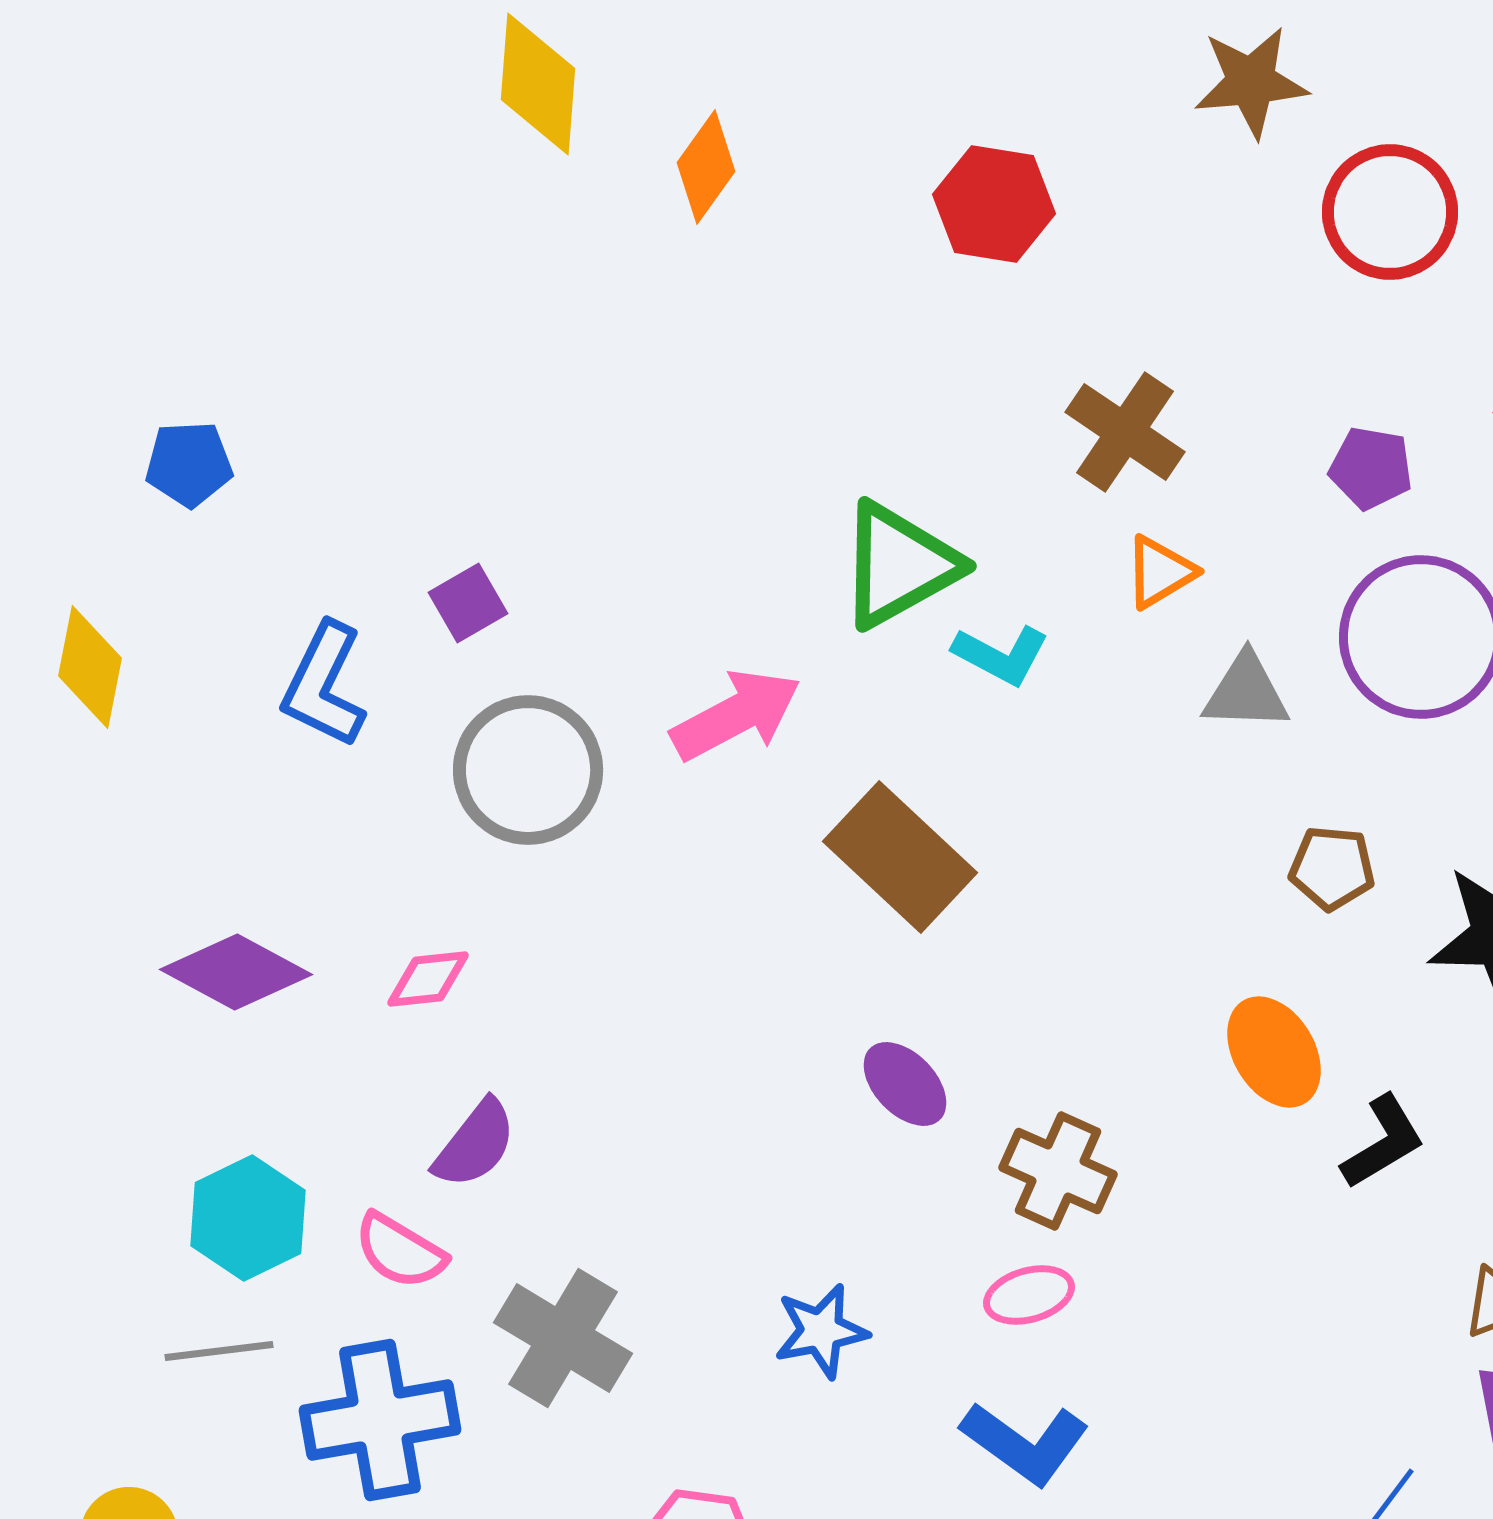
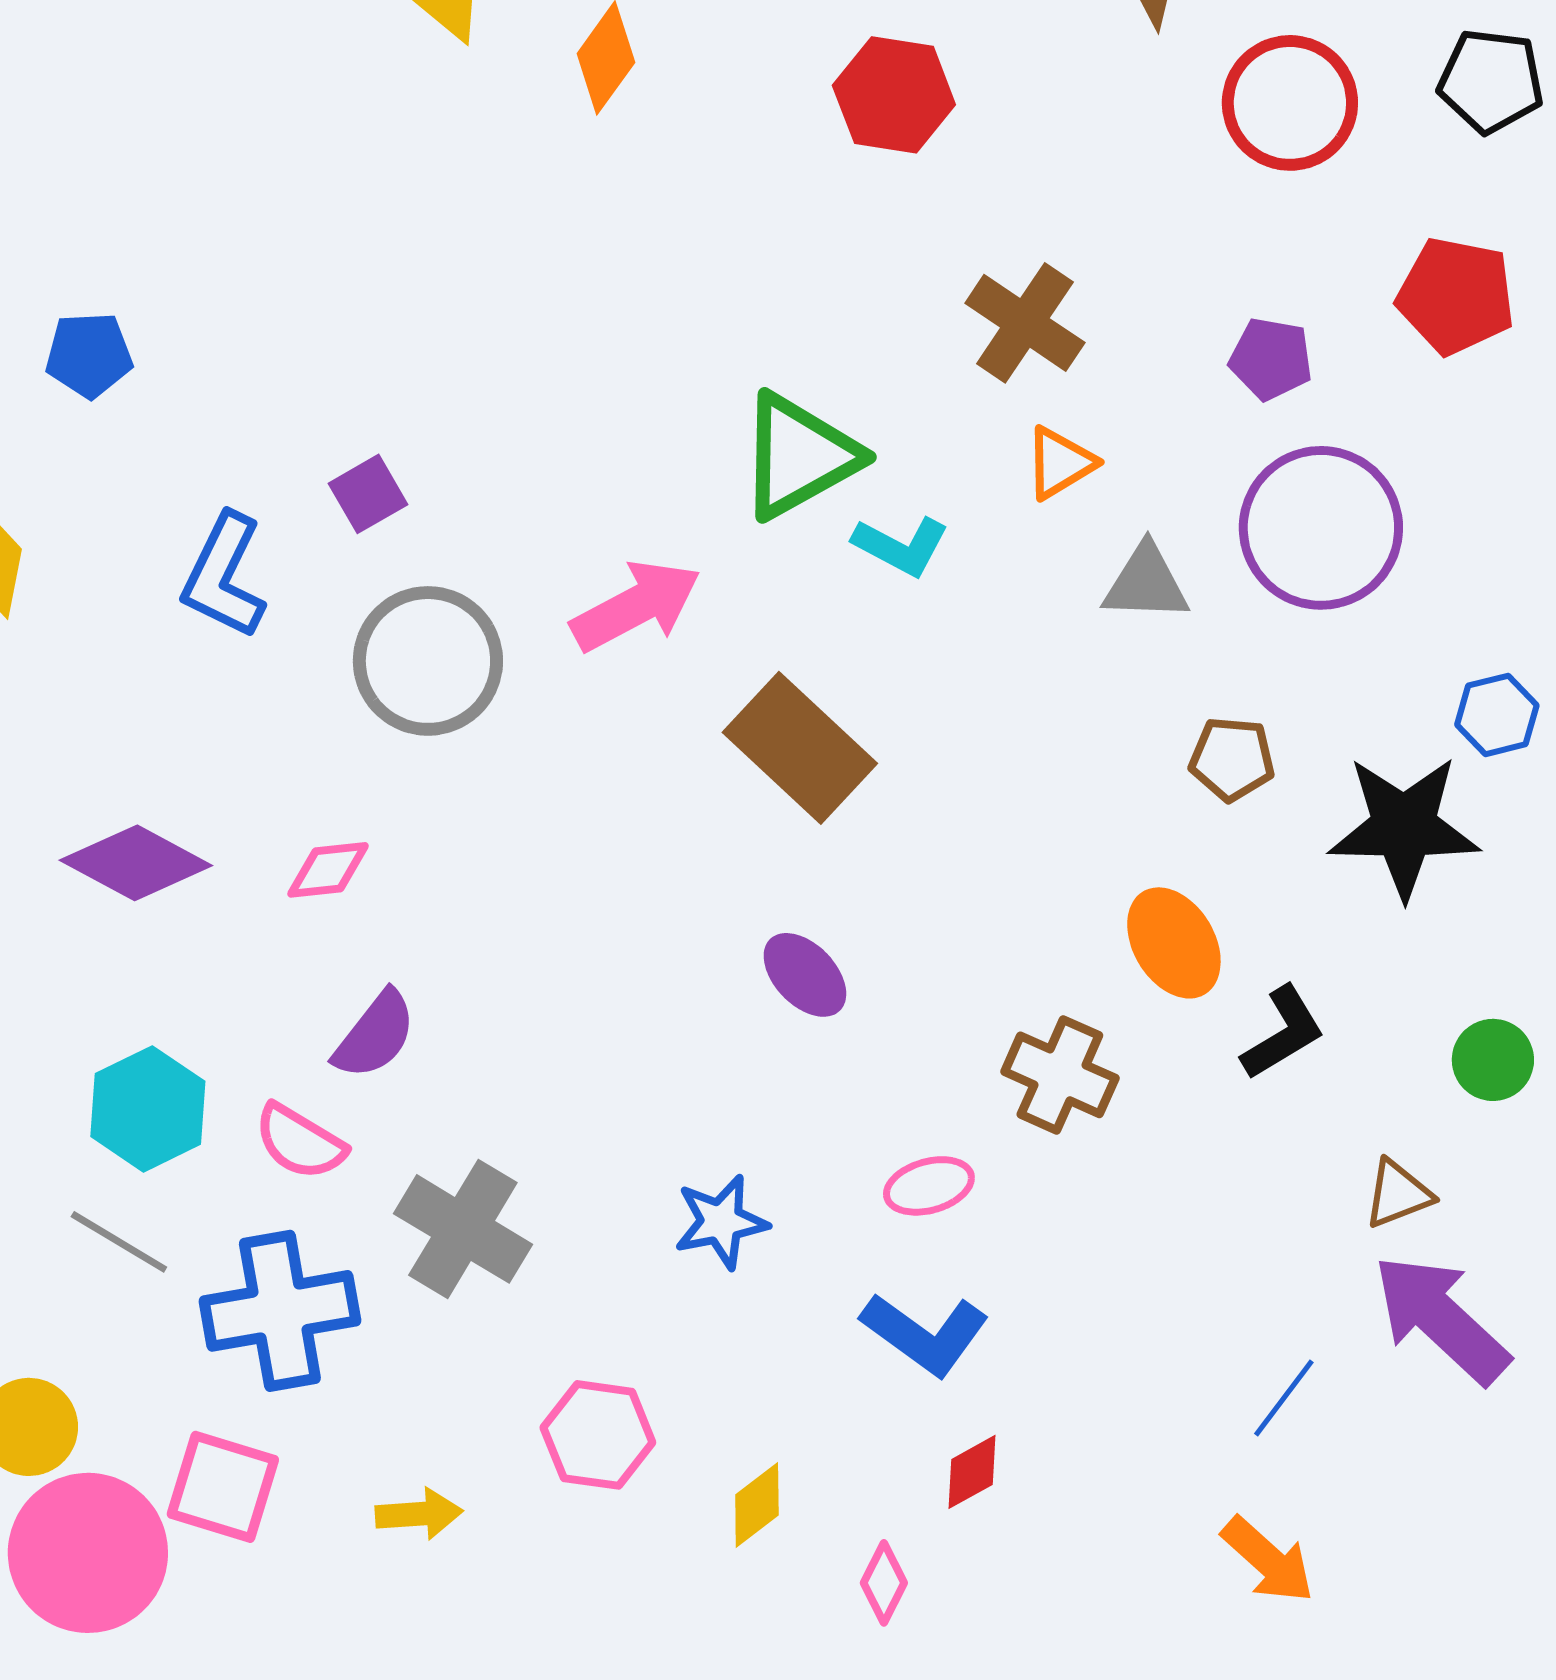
brown cross: (1058, 1171) -> (1060, 1075), moved
gray line: (219, 1351) -> (119, 1242), turned 38

